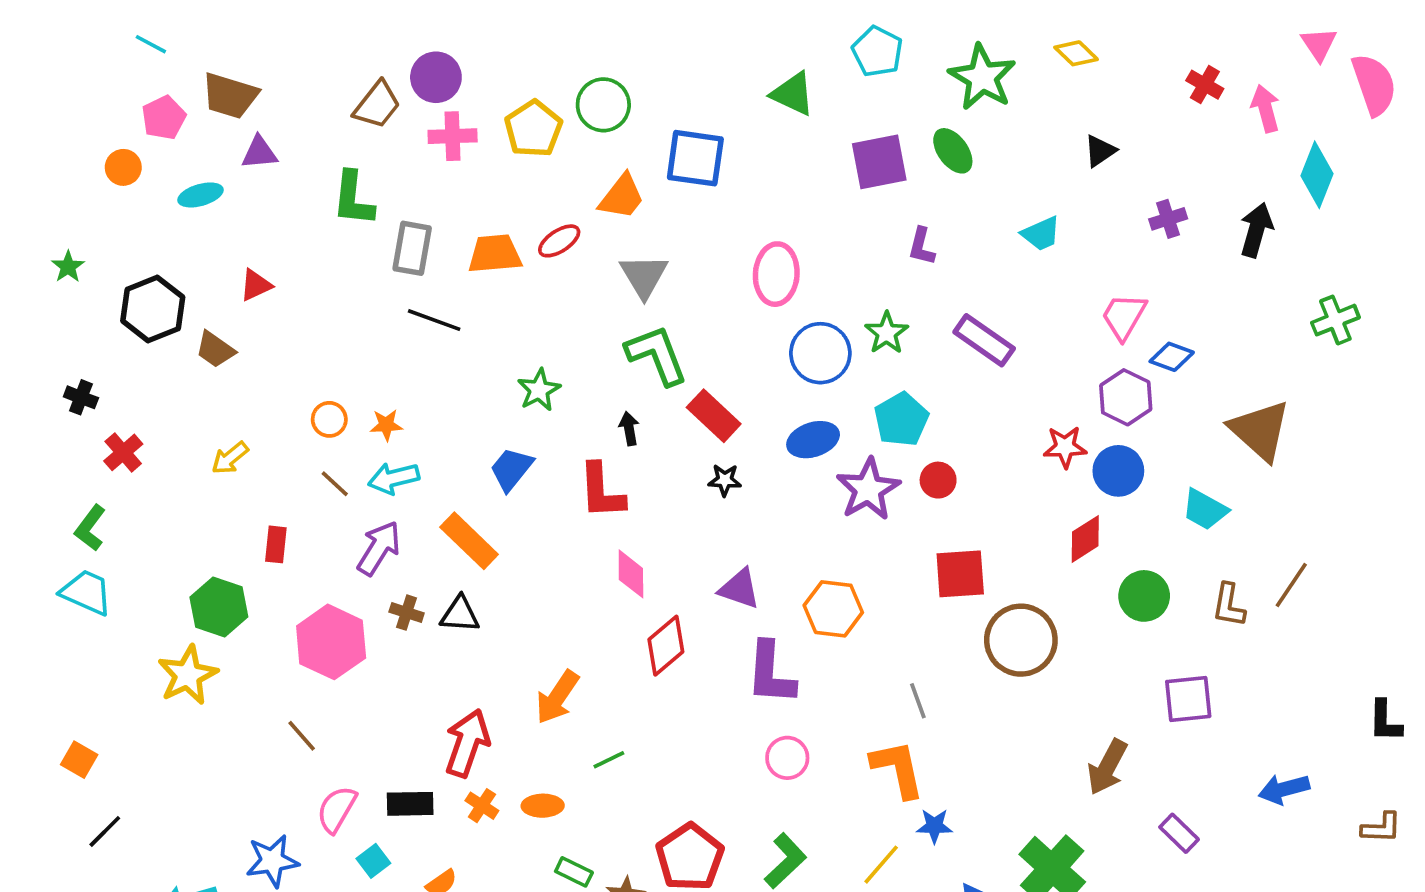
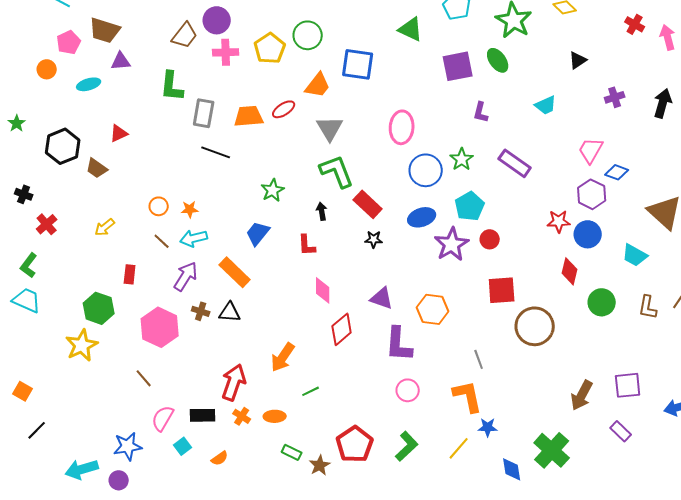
red L-shape: (601, 491) -> (307, 245), size x0.7
red diamond: (1085, 539) -> (570, 271), turned -44
purple square: (1188, 699) -> (628, 385), moved

